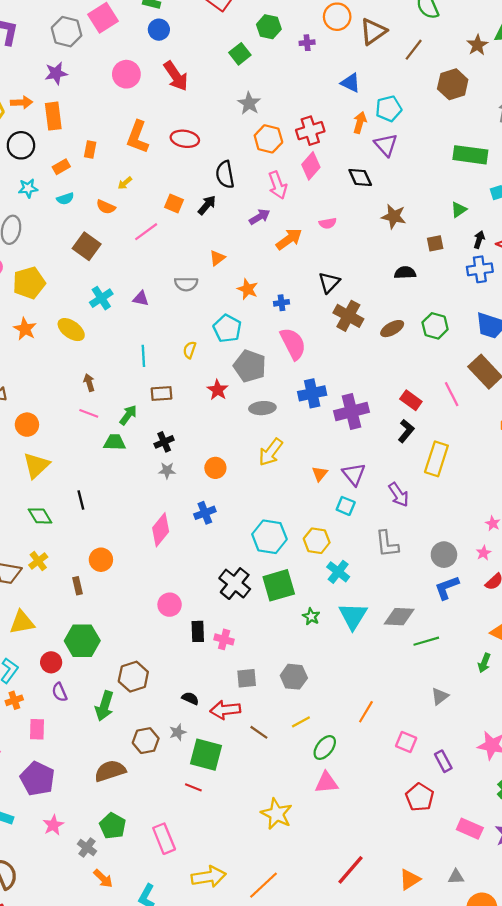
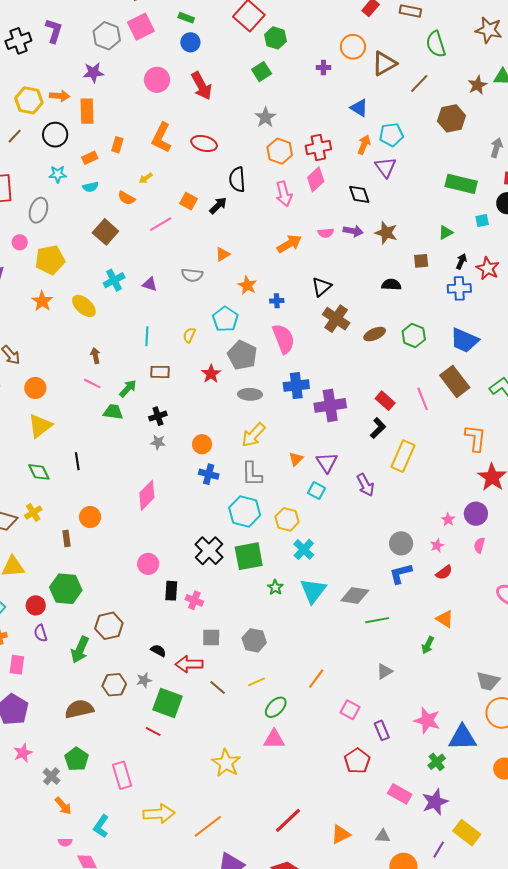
green hexagon: (269, 27) -> (275, 38), moved
purple arrow: (260, 217) -> (353, 231), moved, turned 36
blue cross: (205, 513) -> (209, 474), moved, turned 30
gray L-shape: (387, 544) -> (252, 474), moved

